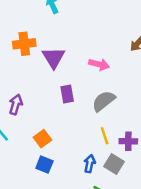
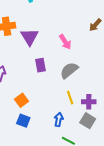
pink arrow: (99, 64) -> (65, 42), turned 42
gray square: (114, 164) -> (88, 121), moved

